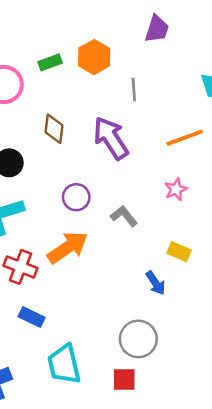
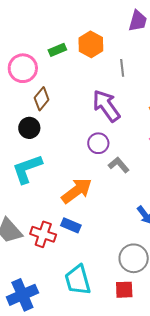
brown diamond: (54, 129) -> (42, 99), moved, turned 35
purple circle: (76, 197) -> (98, 143), moved
red cross: (20, 267) -> (43, 234), moved
blue rectangle: (32, 317) -> (71, 225), moved

